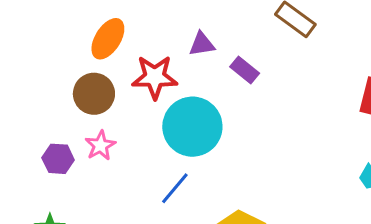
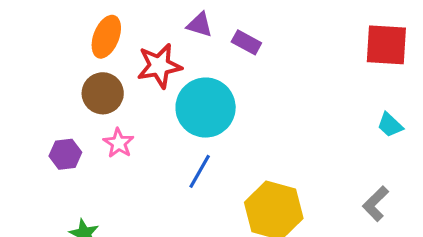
purple triangle: (202, 44) -> (200, 25), turned 36
purple hexagon: (58, 159) -> (65, 154), moved

